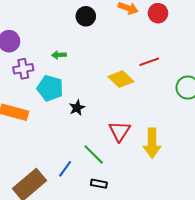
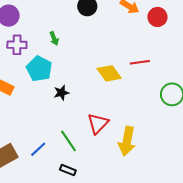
green arrow: (59, 55) -> (54, 38), turned -120

